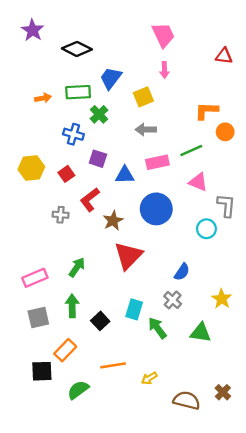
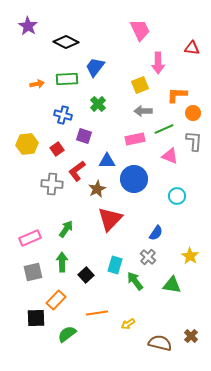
pink arrow: (164, 70) -> (158, 63), moved, size x1.5
yellow square: (143, 97) -> (140, 85), moved
green cross: (99, 114) -> (98, 104), moved
gray arrow: (146, 130) -> (143, 111), moved
blue triangle: (125, 175) -> (107, 161), moved
gray L-shape: (226, 205) -> (194, 141), moved
gray cross: (61, 215) -> (52, 184), size x1.5

